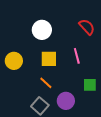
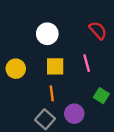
orange line: (46, 83) -> (52, 93), turned 40
green square: (90, 85) -> (101, 96), turned 32

